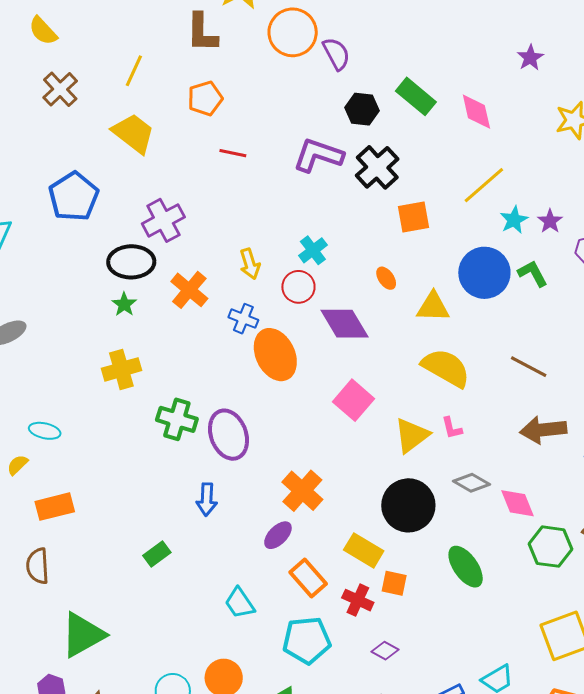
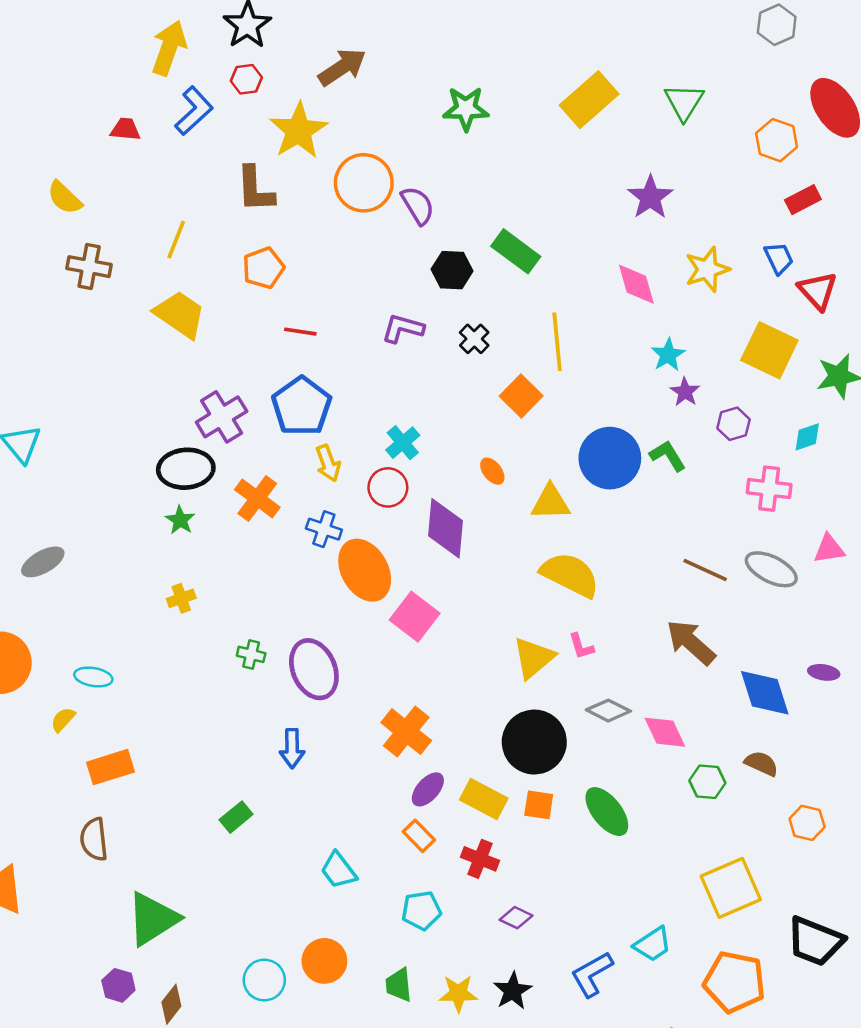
purple star: (530, 58) -> (650, 197), size x1.4
brown cross: (60, 89) -> (89, 267), turned -33
pink diamond: (476, 112) -> (636, 284), moved
purple L-shape: (318, 155) -> (403, 328), size x0.7
black cross: (377, 167) -> (474, 339), size x0.6
yellow line: (484, 185) -> (557, 342), moved, turned -51
blue pentagon: (74, 197) -> (302, 406), moved
orange square: (414, 217) -> (521, 396), turned -32
cyan star: (514, 220) -> (668, 355), moved
purple diamond: (344, 324) -> (445, 528), turned 39
brown line: (529, 367) -> (705, 570), moved
yellow cross: (121, 369) -> (181, 598), size x0.6
pink square: (353, 400) -> (415, 617), moved
green cross: (177, 419) -> (251, 654), size x0.6
brown arrow: (543, 430) -> (691, 642), turned 51
purple ellipse: (278, 535) -> (428, 789), moved
green hexagon: (551, 547) -> (707, 782), size x0.7
orange rectangle: (308, 578) -> (419, 836), size x0.7
orange square: (394, 583) -> (539, 805), moved
cyan pentagon: (307, 640) -> (421, 911), size x0.7

